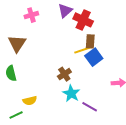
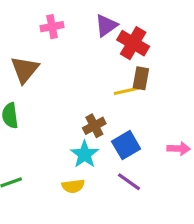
blue square: (94, 57) -> (126, 145), moved
cyan star: (71, 93) -> (85, 154), moved
yellow semicircle: (30, 101) -> (73, 186), moved

